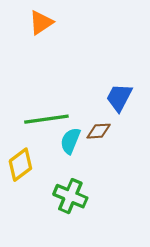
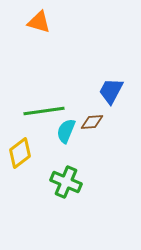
orange triangle: (41, 23) -> (39, 22), turned 50

